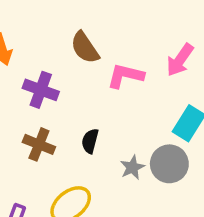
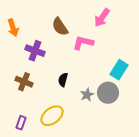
pink arrow: (180, 60) -> (102, 18), moved
brown cross: (39, 144) -> (24, 82), moved

